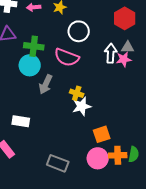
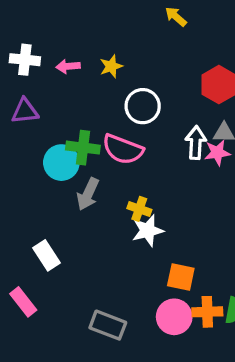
green cross: (34, 46) -> (83, 148), moved
white rectangle: (21, 121) -> (46, 255), turned 48
orange square: (102, 134) -> (181, 277), turned 30

